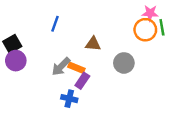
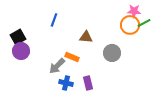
green line: (162, 27) -> (144, 23), turned 72
gray arrow: (61, 67) -> (57, 66), moved
purple rectangle: (82, 81) -> (88, 83), moved, turned -48

